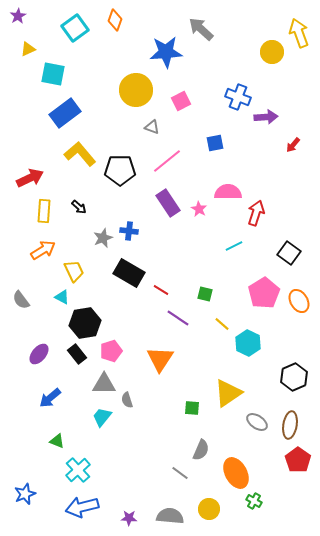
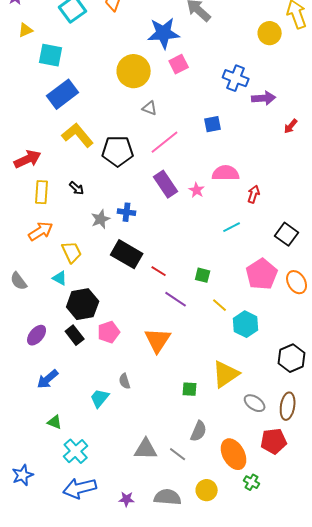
pink square: (181, 101) -> (179, 64), moved
red arrow: (256, 213) -> (254, 194), size x0.7
gray triangle: (104, 384) -> (146, 449), moved
red pentagon: (298, 460) -> (274, 441), moved, turned 30

